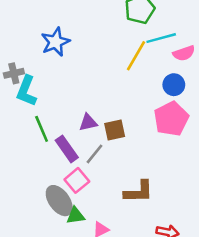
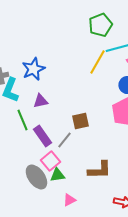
blue star: (55, 42) -> (33, 69), moved
purple triangle: (88, 122) -> (40, 101), moved
green triangle: (76, 216) -> (57, 175), moved

